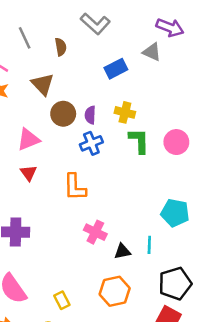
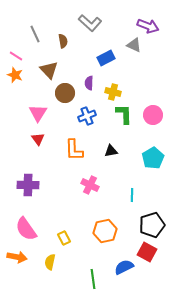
purple semicircle: (90, 115) -> (89, 83), moved
pink triangle: (28, 139) -> (38, 113), turned -36
cyan pentagon: (175, 213) -> (153, 158), moved, turned 30
black triangle: (122, 251) -> (111, 151), moved

